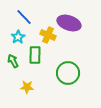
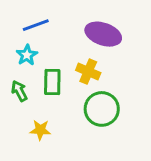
blue line: (24, 17) -> (36, 25), turned -66
yellow cross: (48, 35) -> (88, 72), moved

